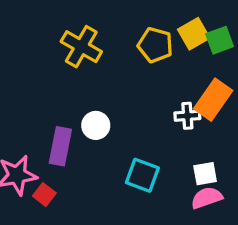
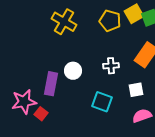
white cross: (187, 116) -> (111, 66), moved
white square: (205, 174) -> (136, 90), moved

